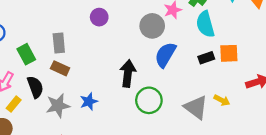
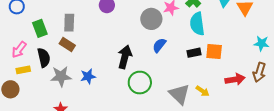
blue semicircle: (165, 55) -> (159, 45), size x0.7
yellow rectangle: (14, 104) -> (23, 70), turned 32

